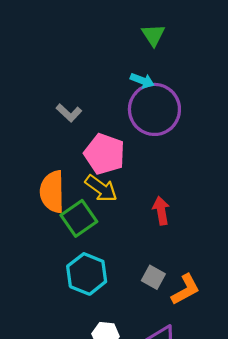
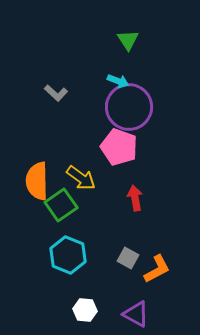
gray L-shape: (69, 113) -> (56, 93), moved
pink pentagon: (104, 154) -> (119, 147), moved

